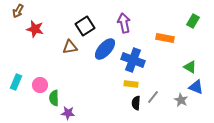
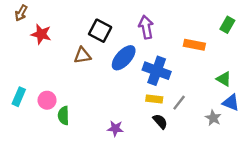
black square: (85, 26) -> (100, 31), turned -30
gray line: (153, 97) -> (179, 103), moved
black semicircle: (136, 103) -> (160, 121), turned 136
purple star: (68, 113) -> (115, 128), moved

